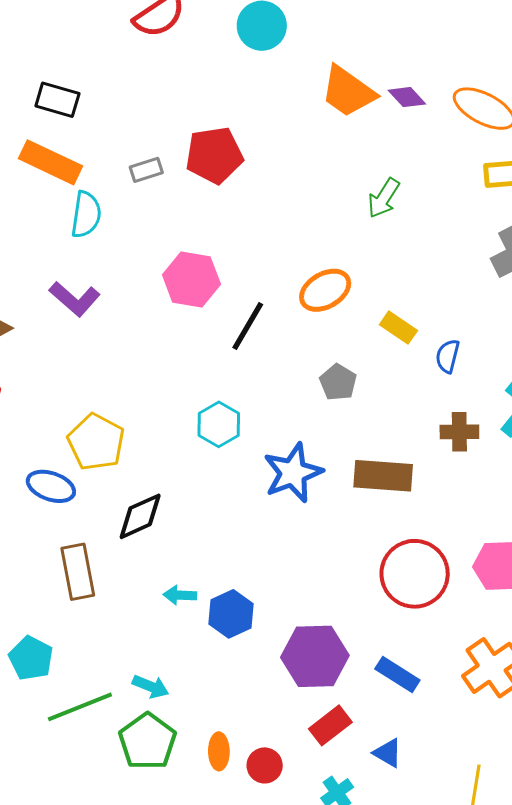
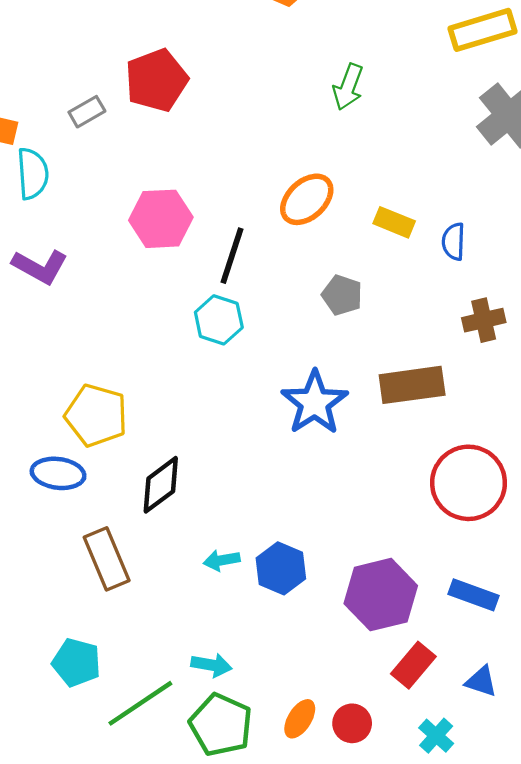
cyan hexagon: (219, 424) -> (219, 320), moved
orange ellipse: (219, 751) -> (300, 719), turned 45

